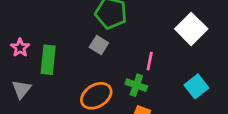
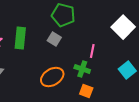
green rectangle: (48, 60) -> (20, 38), moved

